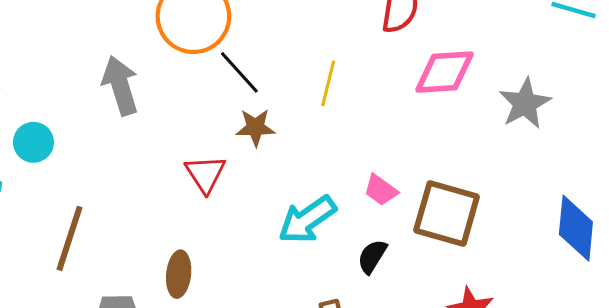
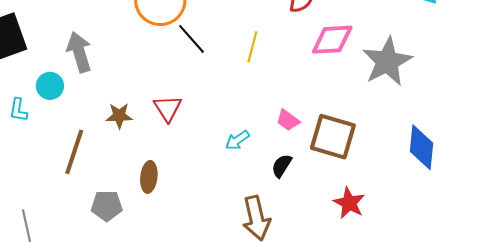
gray arrow: (120, 86) -> (79, 52), moved
gray star: (525, 103) -> (387, 62), size x1.4
brown star: (256, 127) -> (119, 116), moved
cyan arrow: (307, 220) -> (237, 140), size x0.6

